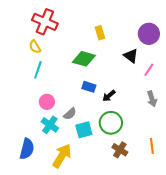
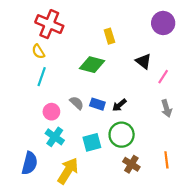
purple circle: (149, 34) -> (163, 23), moved
blue rectangle: (89, 87) -> (97, 104), moved
gray semicircle: (70, 114) -> (77, 103), moved, turned -96

